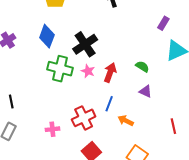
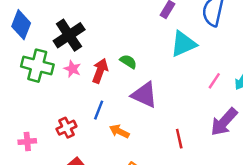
green semicircle: (142, 67) -> (128, 62), moved
purple triangle: (146, 91) -> (144, 95), size x1.6
red cross: (84, 118) -> (66, 128), size x0.7

